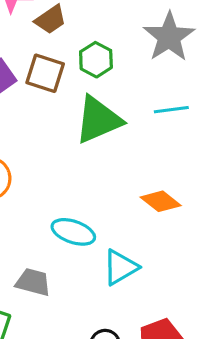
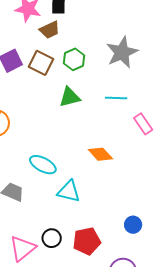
green triangle: (98, 120) -> (70, 97), size x0.7
cyan triangle: (120, 267) -> (69, 191), turned 35

